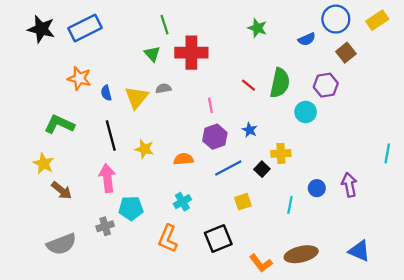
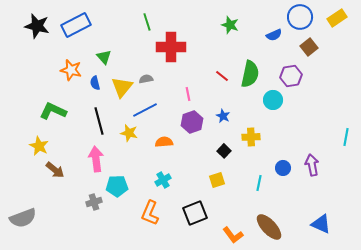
green triangle: (152, 54) -> (104, 57), moved
blue line: (228, 168) -> (145, 110), moved
black square: (262, 169) -> (224, 151), moved
gray semicircle: (61, 244) -> (23, 218), moved
brown ellipse: (301, 254) -> (269, 227), turned 60

